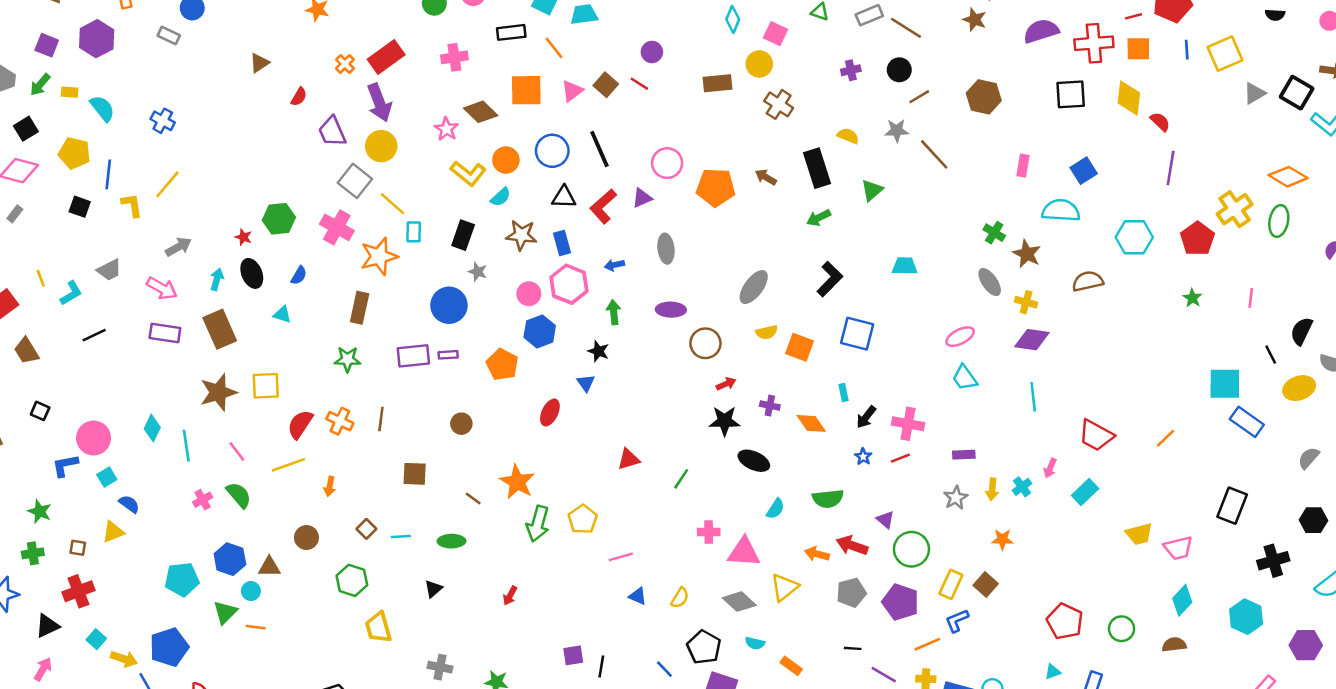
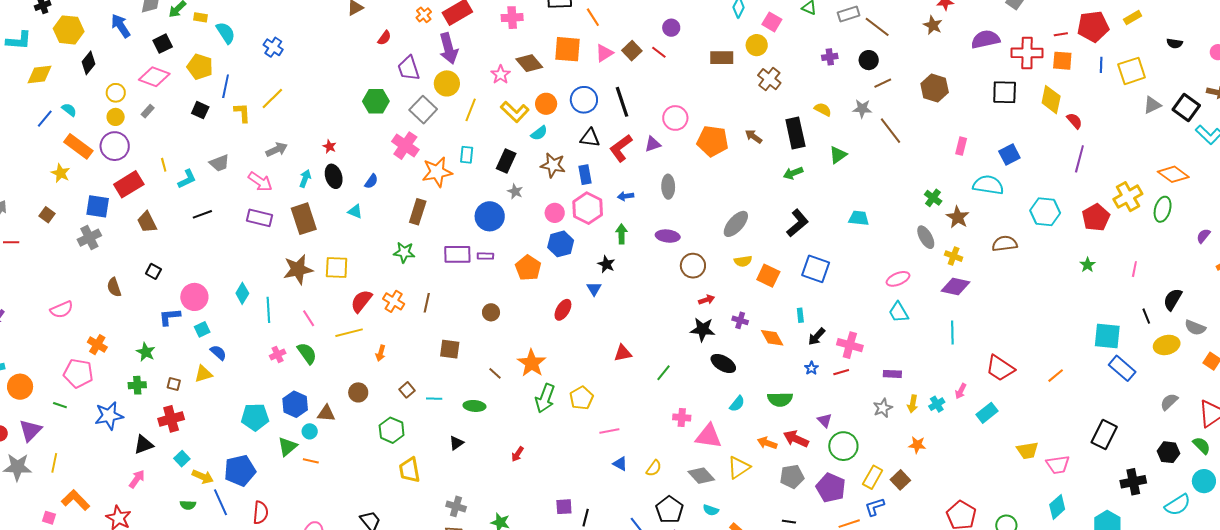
yellow line: (392, 204) -> (471, 110), moved, turned 65
green hexagon: (279, 219) -> (376, 101), moved

